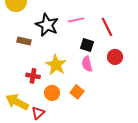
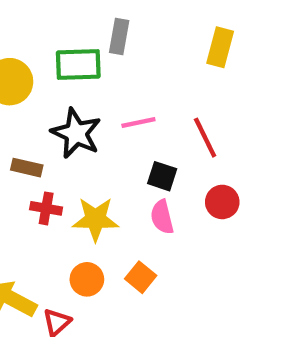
yellow star: (56, 65) -> (95, 219), turned -30
red cross: (33, 76) -> (46, 208), moved

